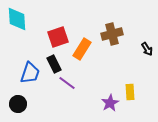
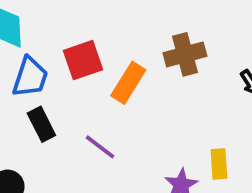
black rectangle: (54, 64) -> (41, 124), moved
blue trapezoid: (30, 73) -> (30, 77), moved

